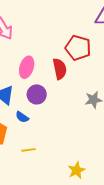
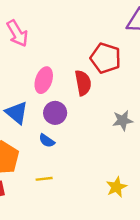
blue semicircle: (22, 117) -> (47, 141), moved
yellow star: (77, 170) -> (116, 187), moved

